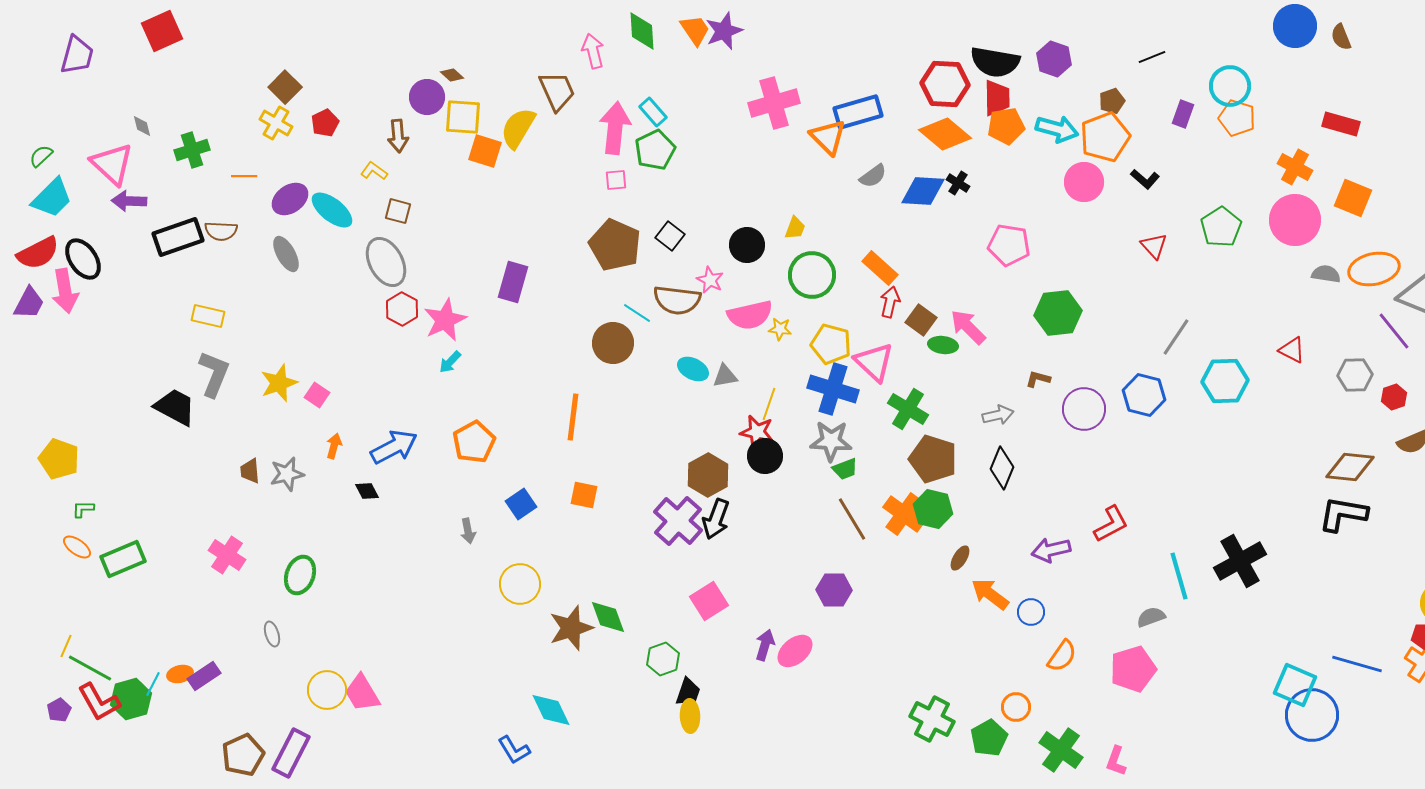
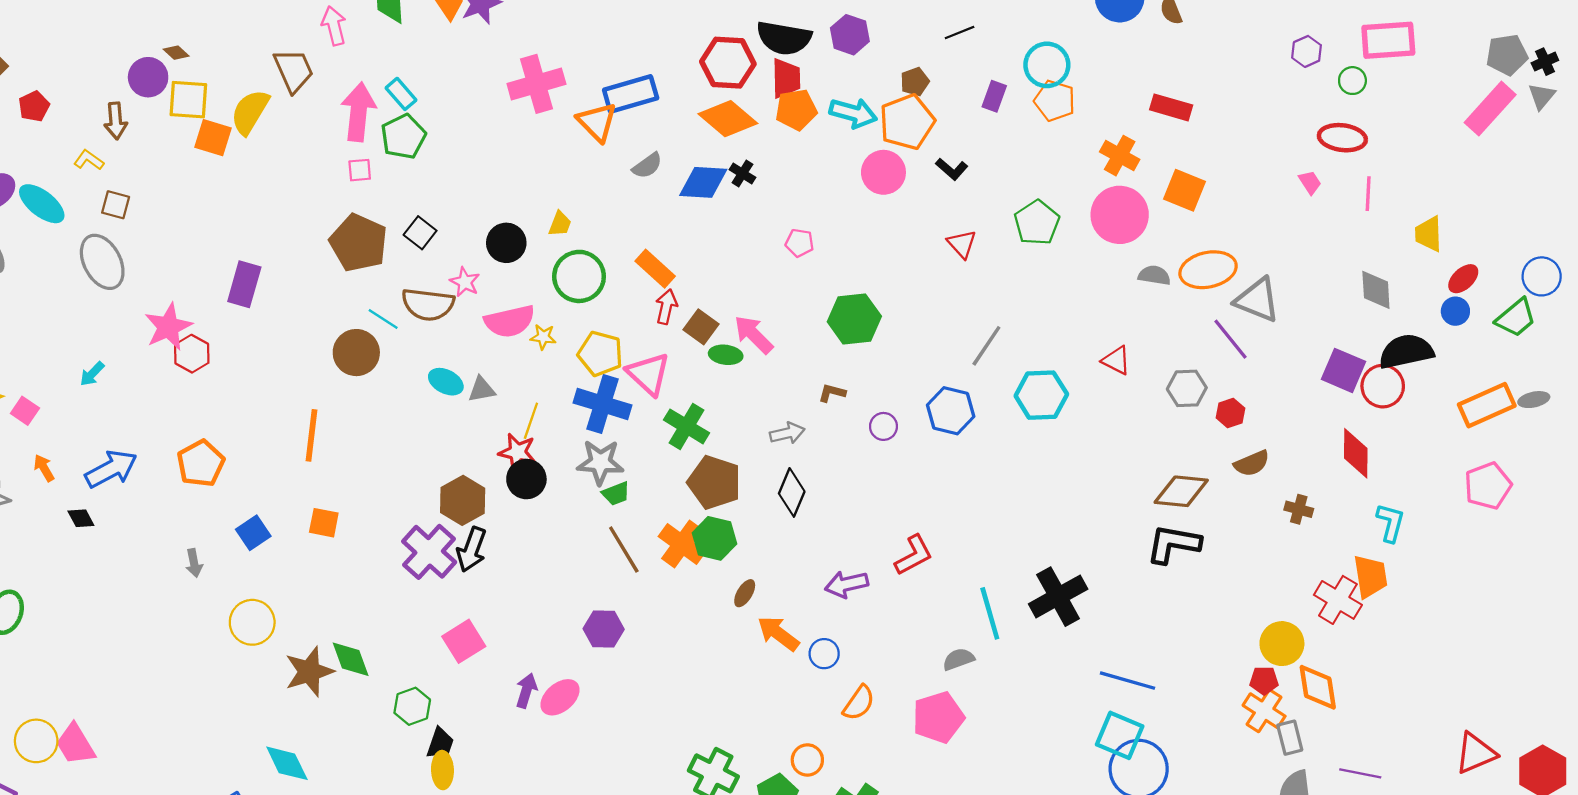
pink pentagon: (1009, 245) -> (800, 243), size x0.6
red hexagon: (402, 309) -> (192, 354), moved
cyan arrow: (450, 362) -> (92, 374), moved
purple circle: (1084, 409) -> (883, 426), size x0.6
orange arrow: (334, 446) -> (44, 468), turned -45
blue line: (1357, 664) -> (1127, 681), moved

